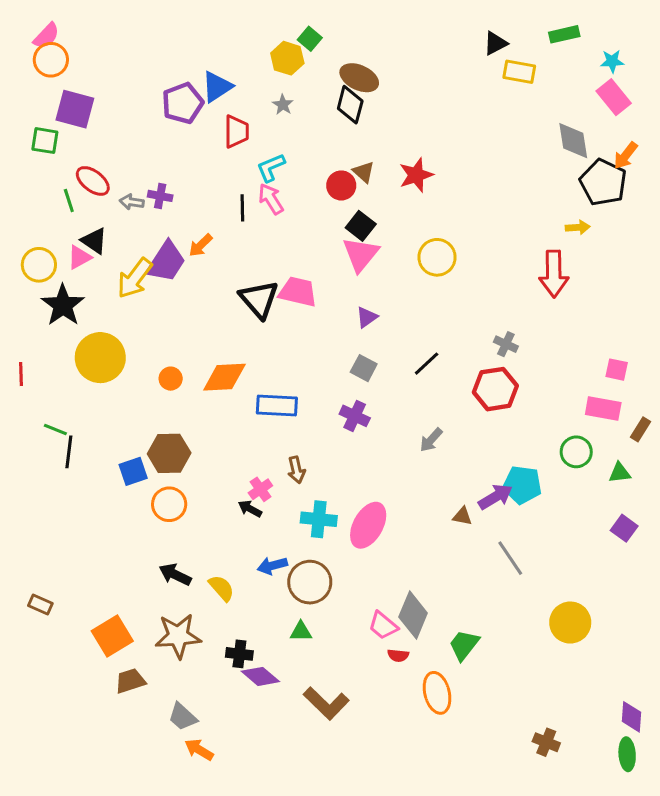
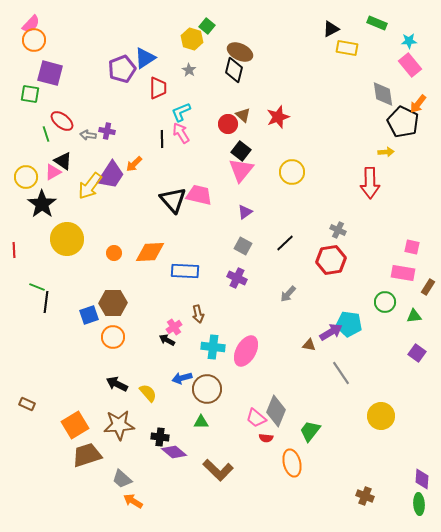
green rectangle: (564, 34) -> (377, 23), turned 36
brown trapezoid: (130, 681) -> (87, 455), size x1.4

